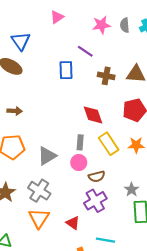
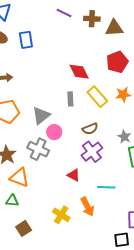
blue rectangle: (66, 70) -> (26, 40), moved
brown cross: (106, 76) -> (92, 19), moved
pink circle: (79, 162) -> (54, 132), moved
orange triangle: (39, 218) -> (19, 178), moved, turned -35

